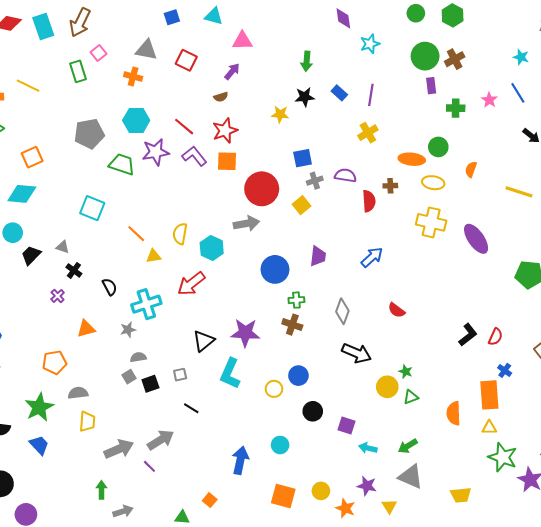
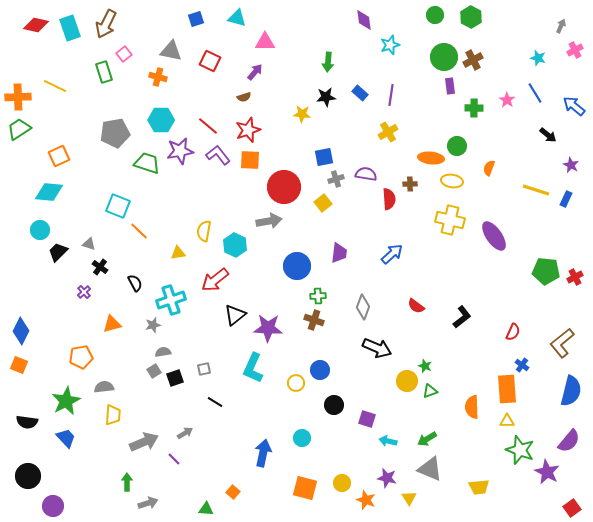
orange line: (136, 234) -> (139, 231), moved
black L-shape: (468, 335) -> (462, 317), moved
black triangle: (204, 341) -> (235, 315), moved
gray arrow: (161, 440) -> (185, 433), size x0.6

